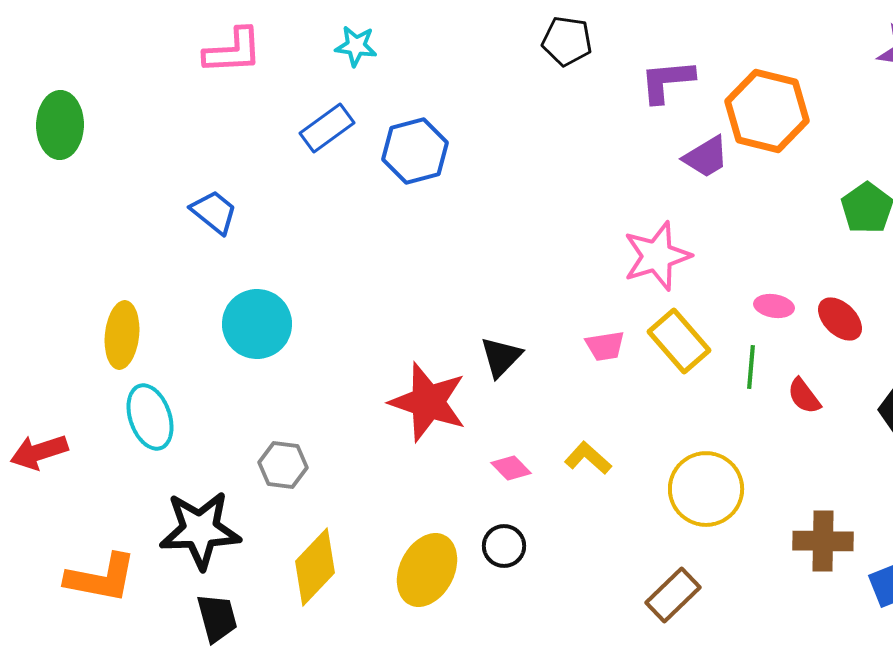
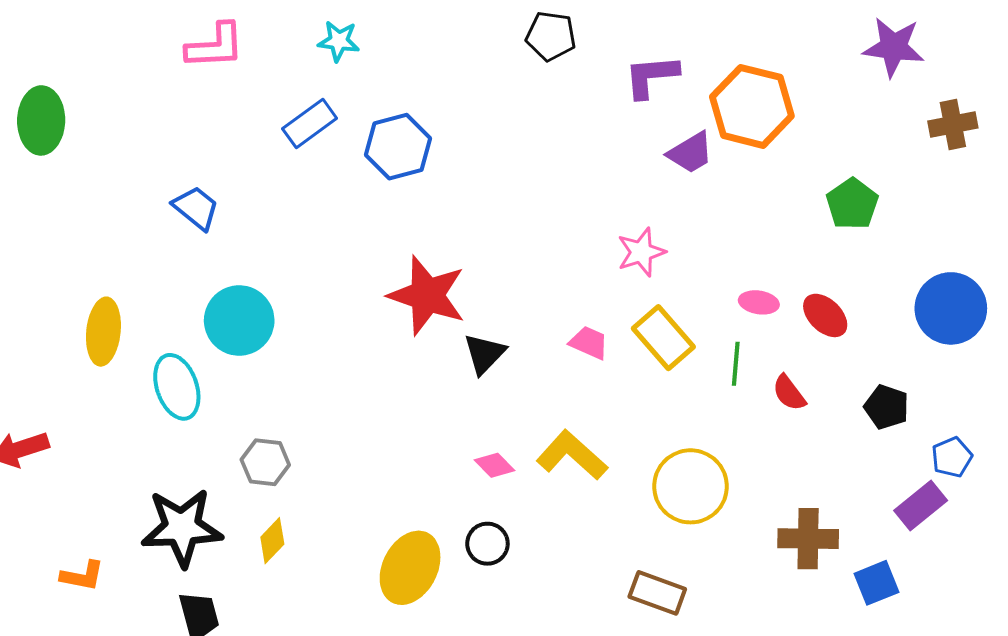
pink star: (657, 256) -> (641, 252), size x0.7
pink trapezoid: (605, 346) -> (589, 343), turned -147
red star: (428, 402) -> (427, 295), moved
cyan ellipse: (150, 417) -> (177, 387), moved
yellow L-shape: (588, 458) -> (572, 455), size x1.5
yellow diamond: (315, 567) -> (272, 541), moved, size x0.6
orange L-shape: (101, 578) -> (82, 576), size x0.6
brown rectangle: (673, 595) -> (657, 593), turned 64

